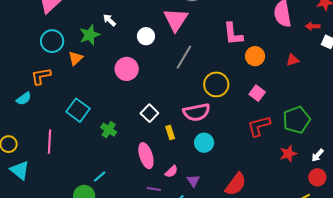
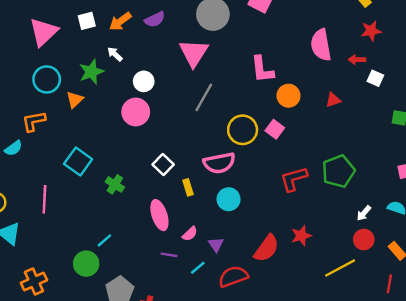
white circle: (146, 36) -> (144, 81), moved
pink square: (257, 93) -> (275, 129), moved
red star: (288, 154) -> (301, 236), moved

